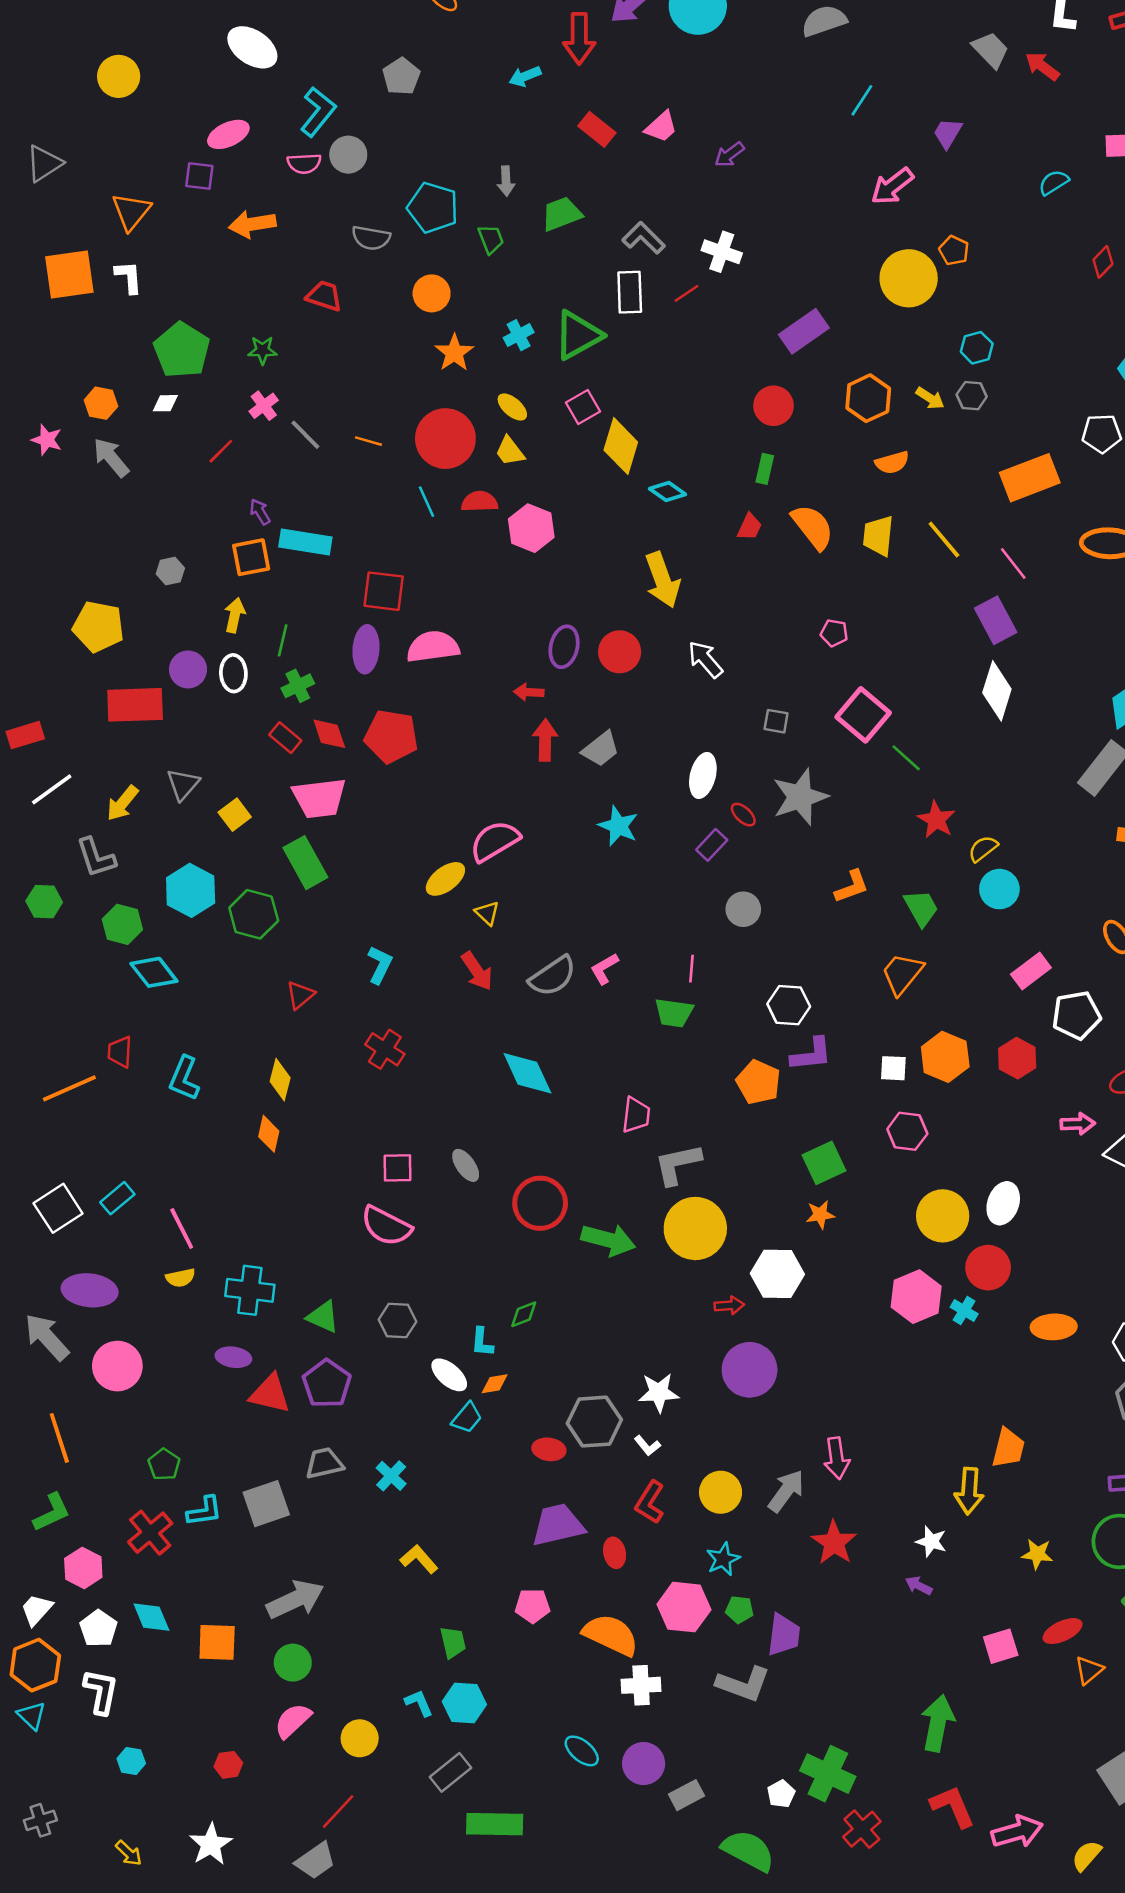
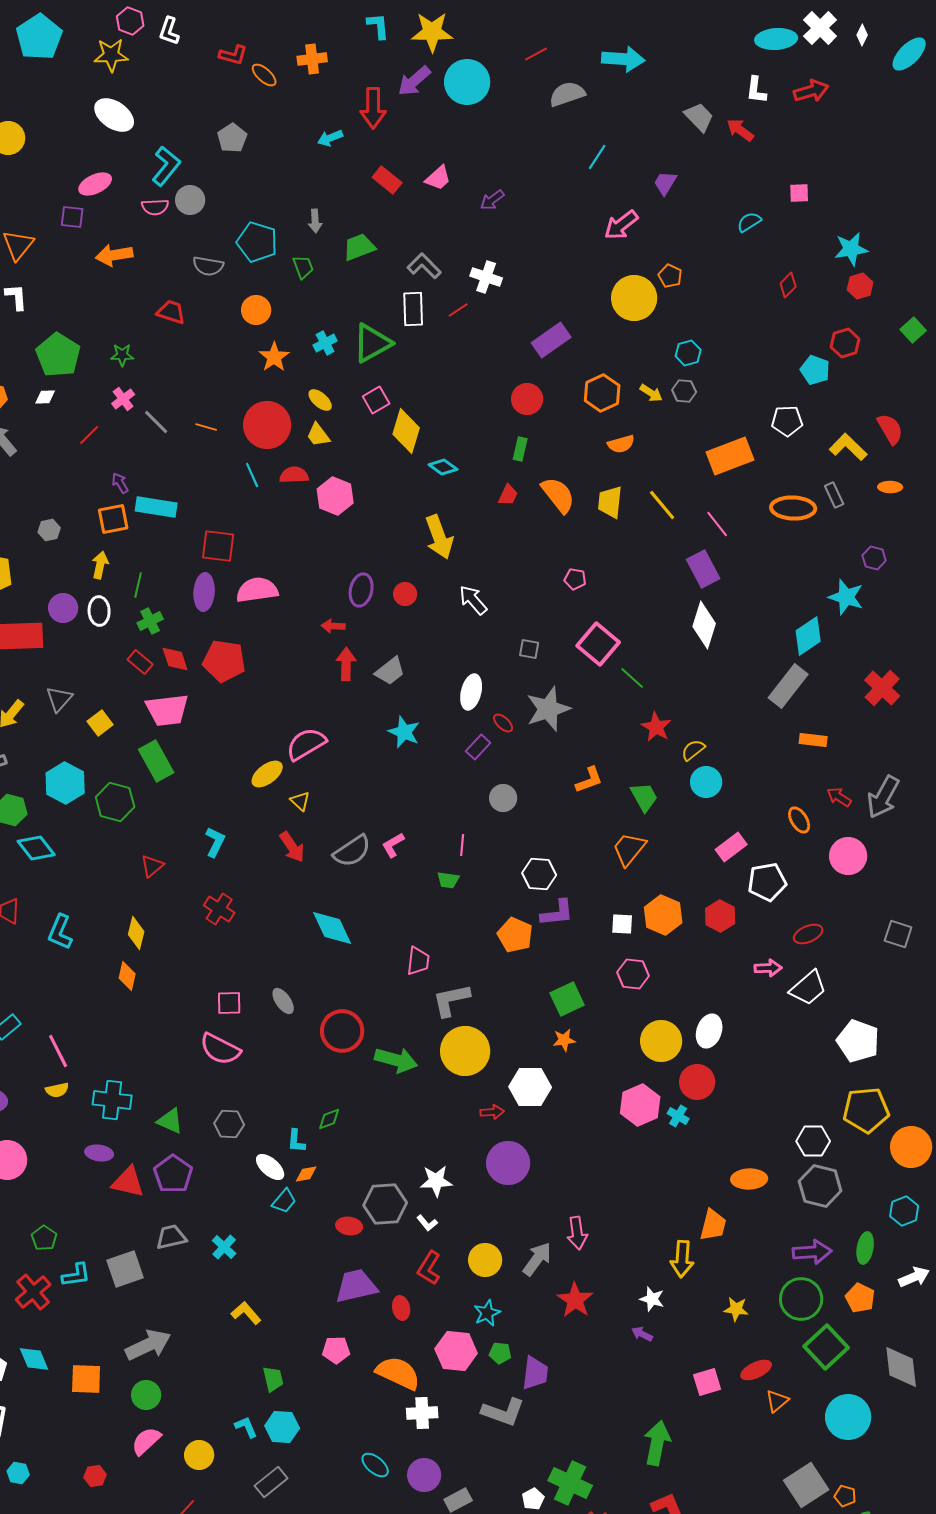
red circle: (620, 652) -> (405, 594), size x0.7
green trapezoid: (674, 1013) -> (448, 880), size x0.7
orange ellipse: (1054, 1327) -> (749, 1179), moved

